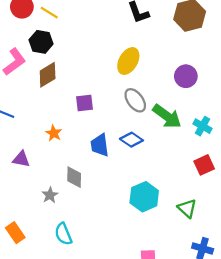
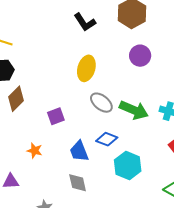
purple circle: (186, 76) -> (140, 56), moved
gray diamond: (74, 177) -> (78, 183), moved
cyan hexagon: (144, 197) -> (128, 165), moved

